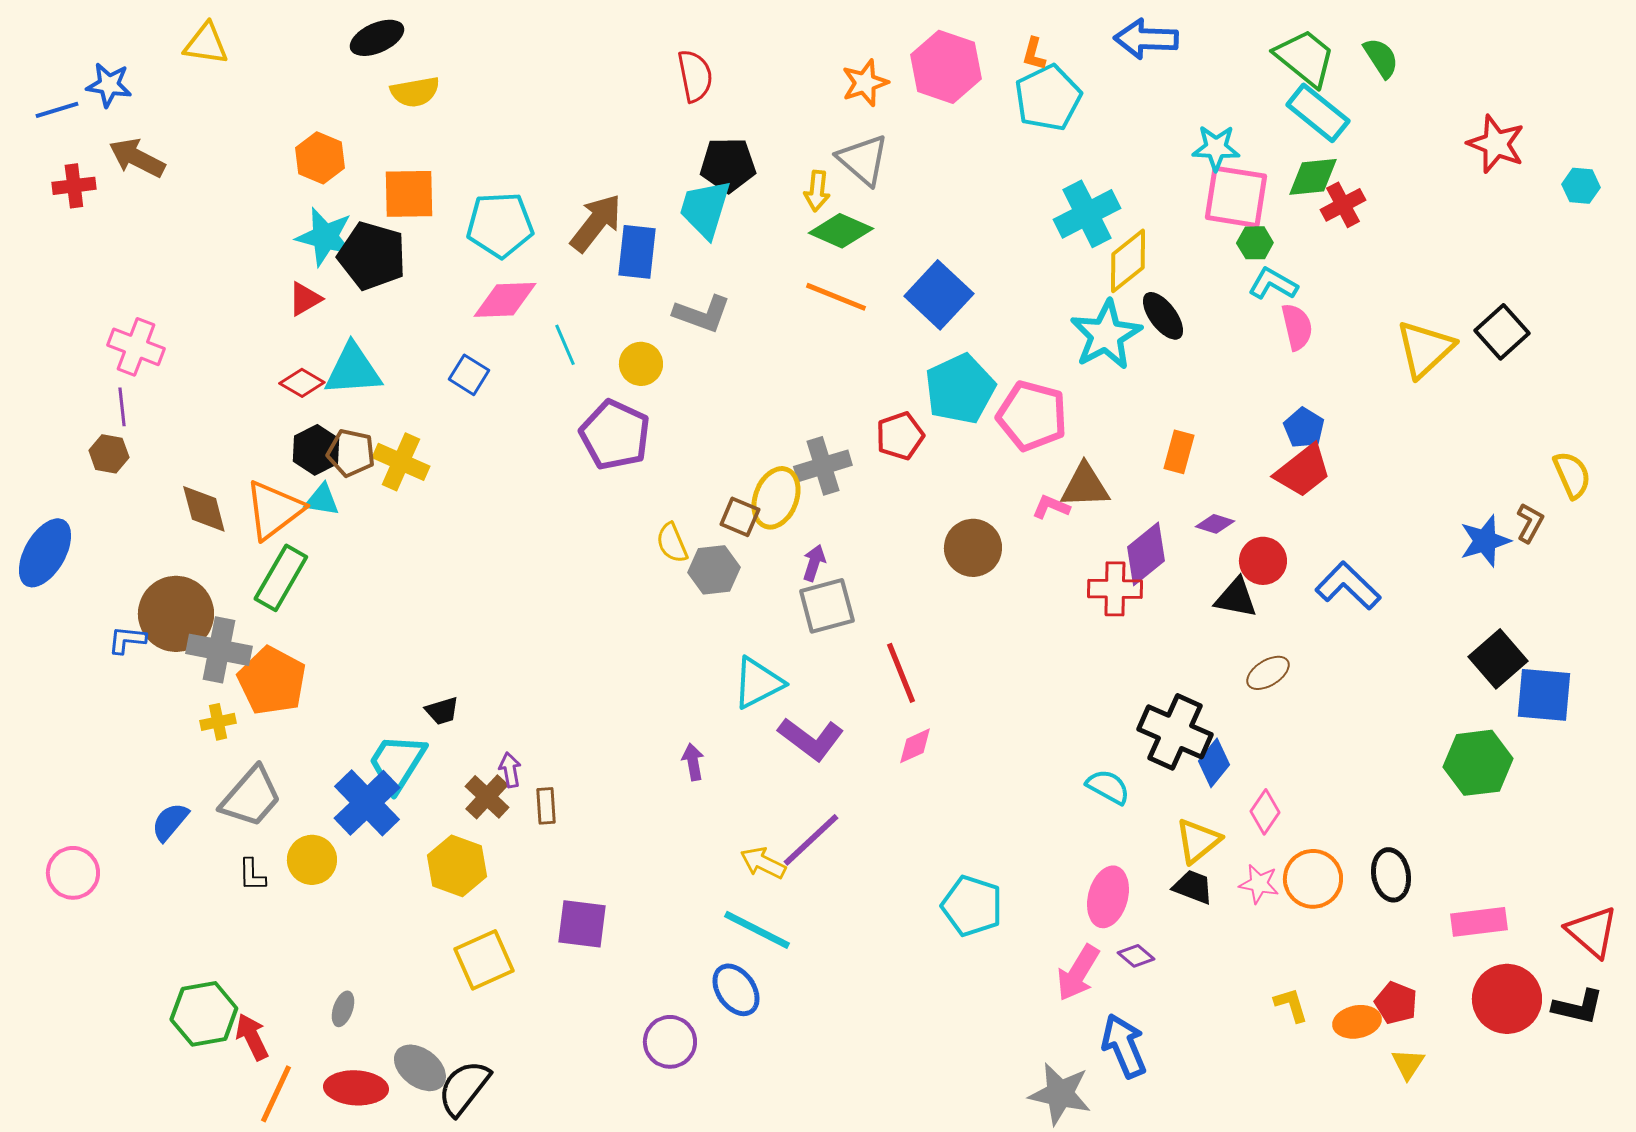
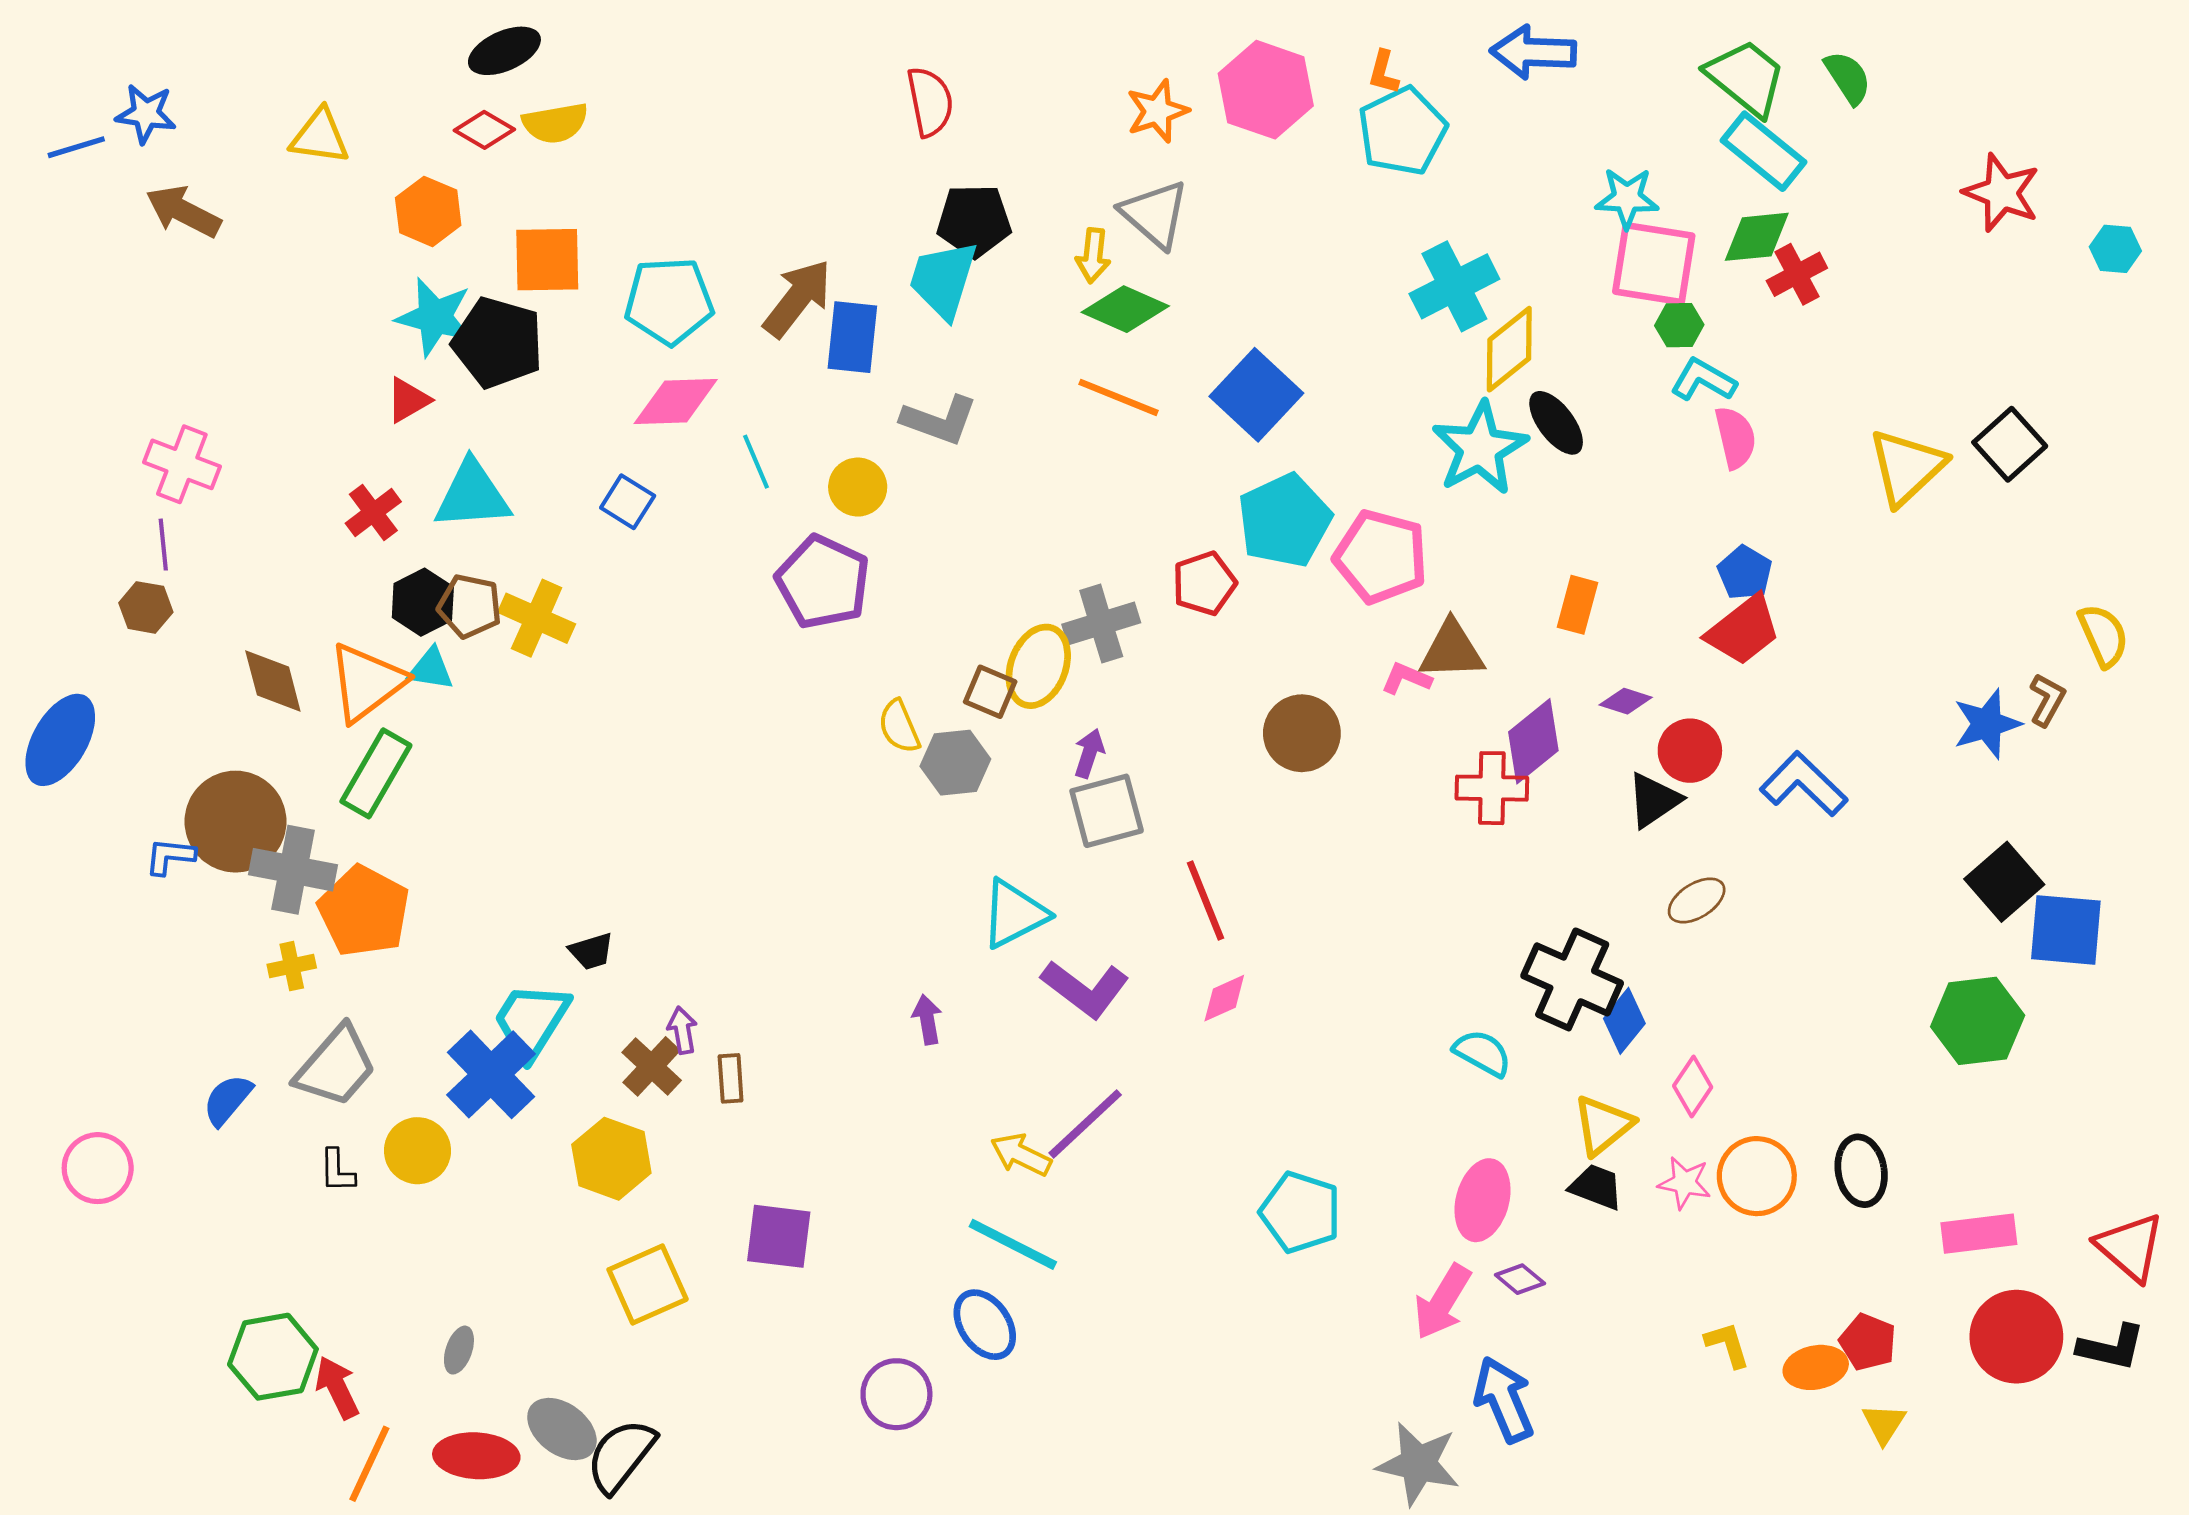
yellow triangle: (206, 44) -> (320, 136), moved
red cross: (74, 186) -> (373, 512), moved, turned -30
red diamond: (302, 383) -> (484, 130), moved
black triangle: (1236, 598) -> (1654, 800), turned -45

